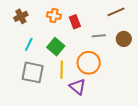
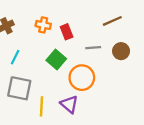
green square: (56, 47) -> (56, 60), moved
yellow line: (62, 70) -> (41, 106), moved

